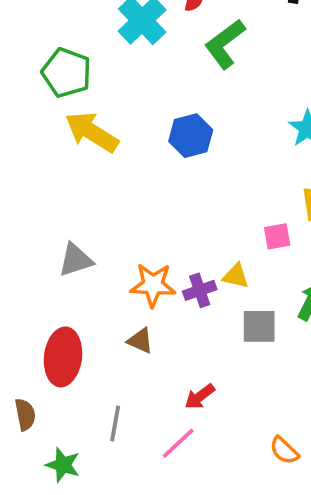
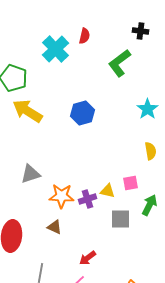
green L-shape: (225, 44) -> (120, 63), moved
pink square: (277, 236) -> (130, 183), moved
gray triangle: (76, 260) -> (30, 174), moved

